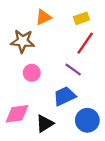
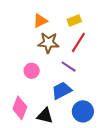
brown star: (23, 41) -> (48, 43), moved
pink diamond: (17, 114) -> (20, 108), turned -60
black triangle: (45, 123) -> (45, 116), turned 48

